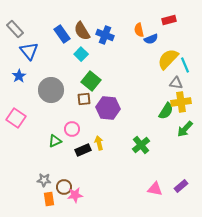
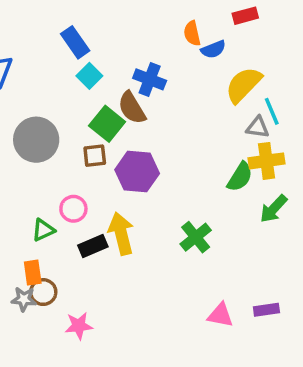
brown semicircle: (82, 31) -> (132, 108), moved
blue rectangle: (62, 34) -> (75, 42), moved
blue cross: (105, 35) -> (150, 79), moved
cyan line: (185, 65) -> (272, 111), moved
yellow arrow: (99, 143) -> (121, 234), size x1.6
purple rectangle: (181, 186) -> (266, 310), turned 32
brown circle: (64, 187) -> (43, 292), moved
orange rectangle: (49, 199) -> (33, 273), moved

